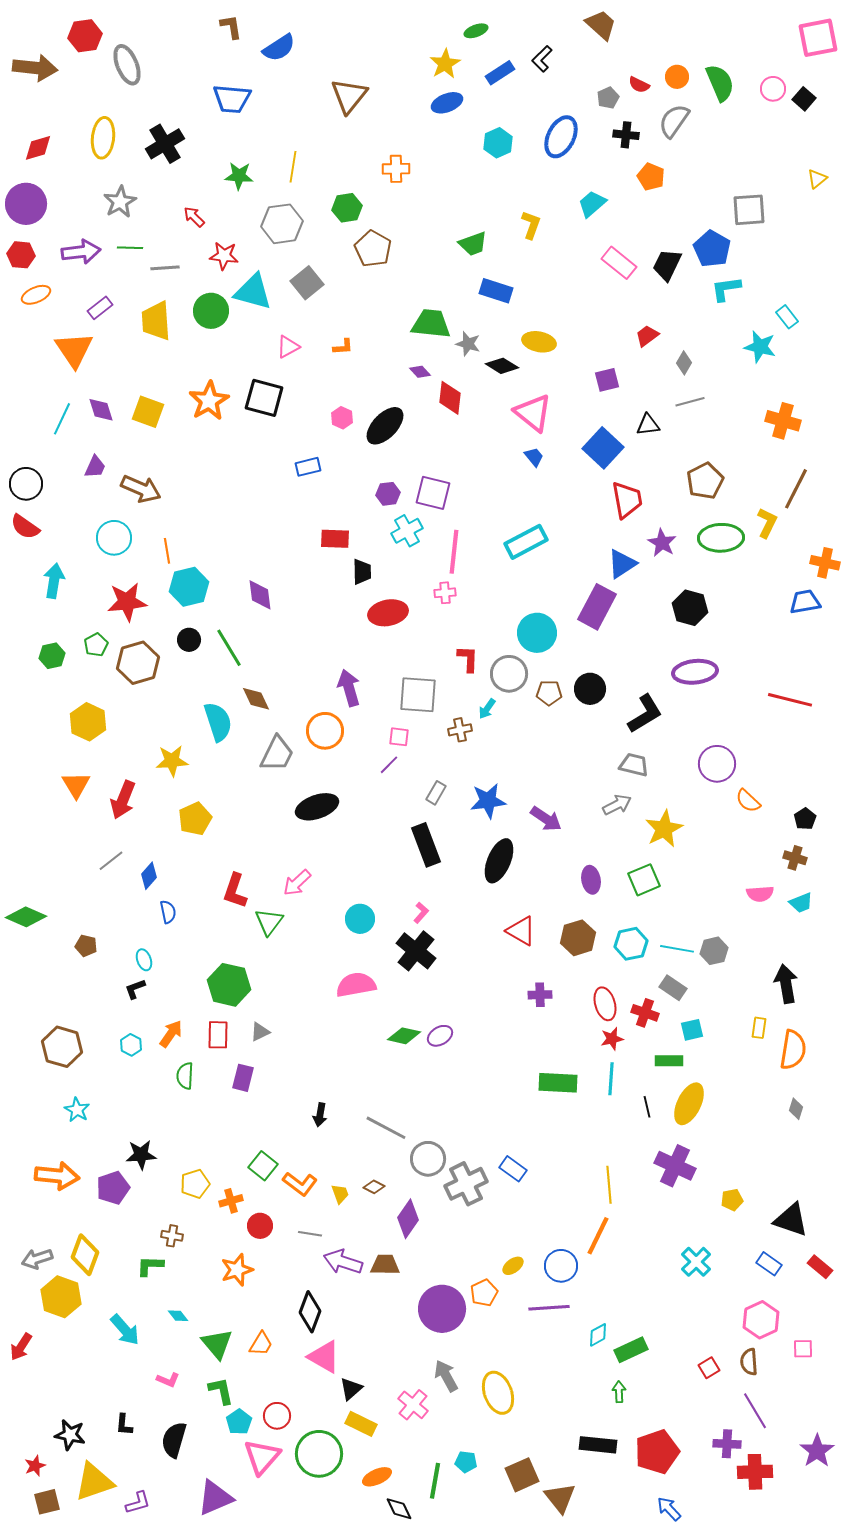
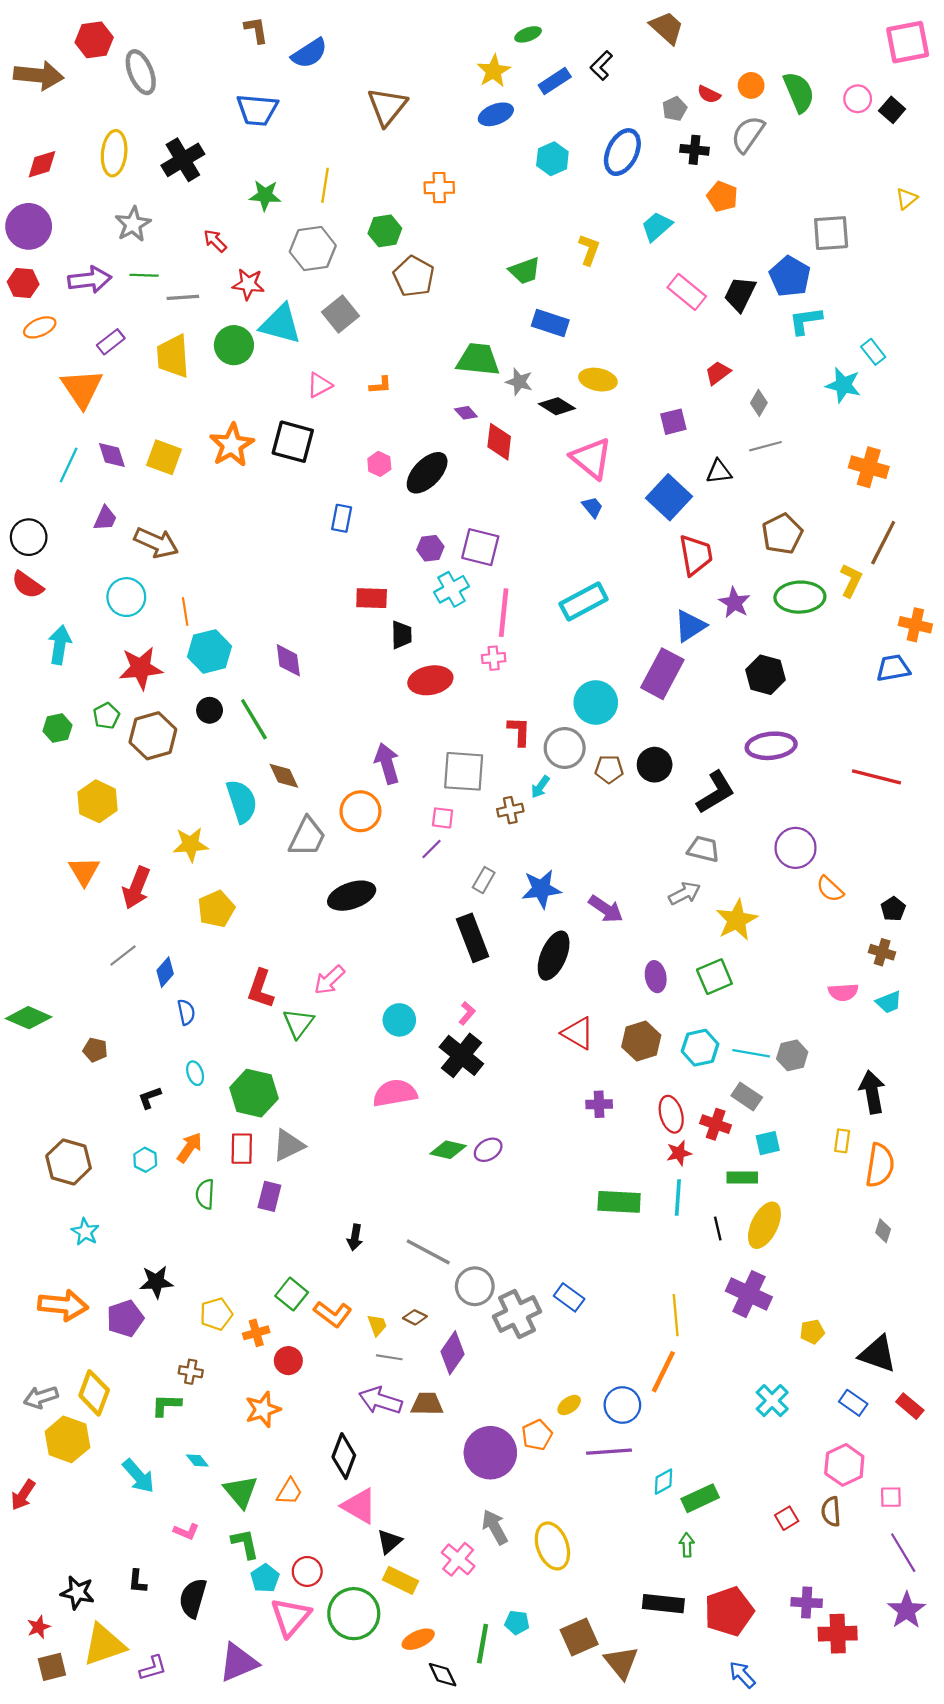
blue rectangle: (308, 467) -> (342, 518), turned -65
cyan ellipse: (144, 960) -> (195, 1073), moved
gray triangle: (260, 1032) -> (288, 1145), size x1.5
gray line: (310, 1234) -> (389, 1357), moved
purple line: (755, 1411) -> (903, 1553), moved

